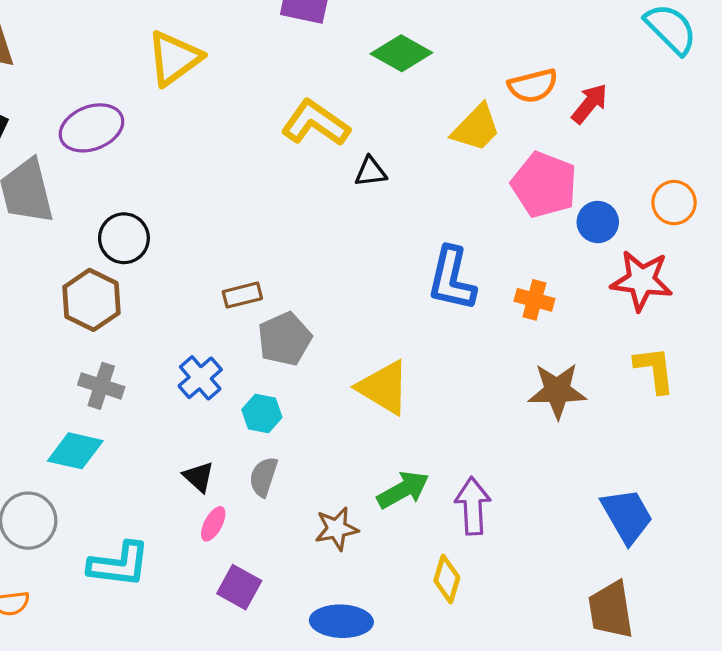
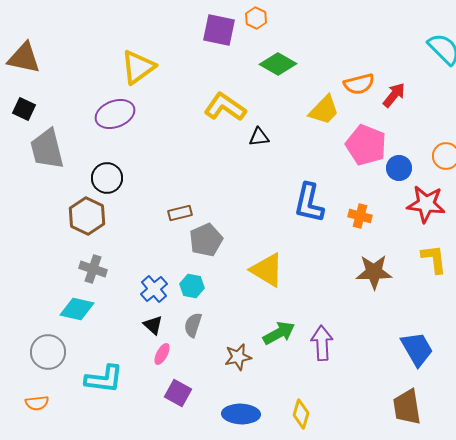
purple ellipse: (91, 128) -> (115, 114), moved
blue cross: (200, 378) -> (154, 289), moved
yellow diamond: (447, 579) -> (301, 414), moved

